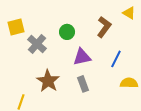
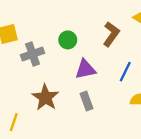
gray cross: (37, 44) -> (33, 54), turned 30

